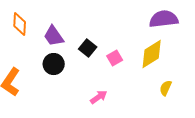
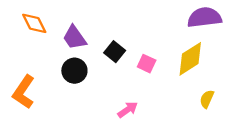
orange diamond: (20, 24) -> (34, 23), turned -30
pink square: (115, 58) -> (147, 64), turned -35

